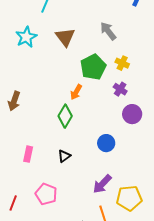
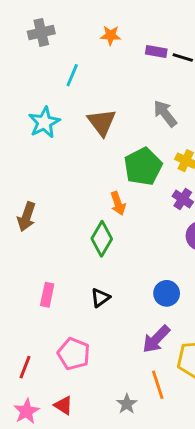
orange arrow: (76, 92) -> (118, 203), turned -49
blue circle: (106, 143) -> (167, 293), moved

